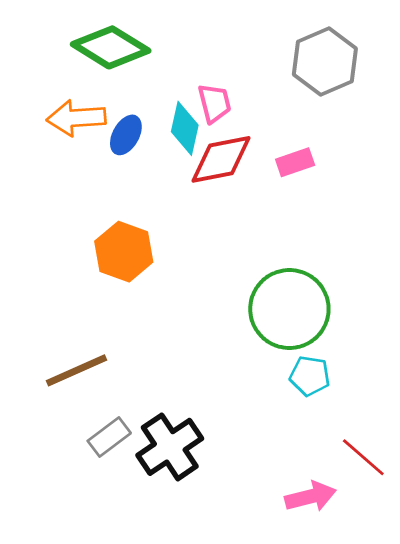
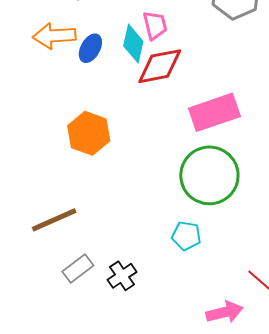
pink rectangle: (295, 162) -> (214, 112), moved, size x1.8
cyan pentagon: (310, 376) -> (186, 236), moved
black cross: (170, 447) -> (122, 276), size x0.6

